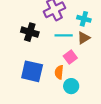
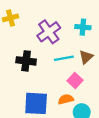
cyan cross: (84, 19) -> (83, 27), moved
orange semicircle: (59, 72) -> (66, 99), turned 80

